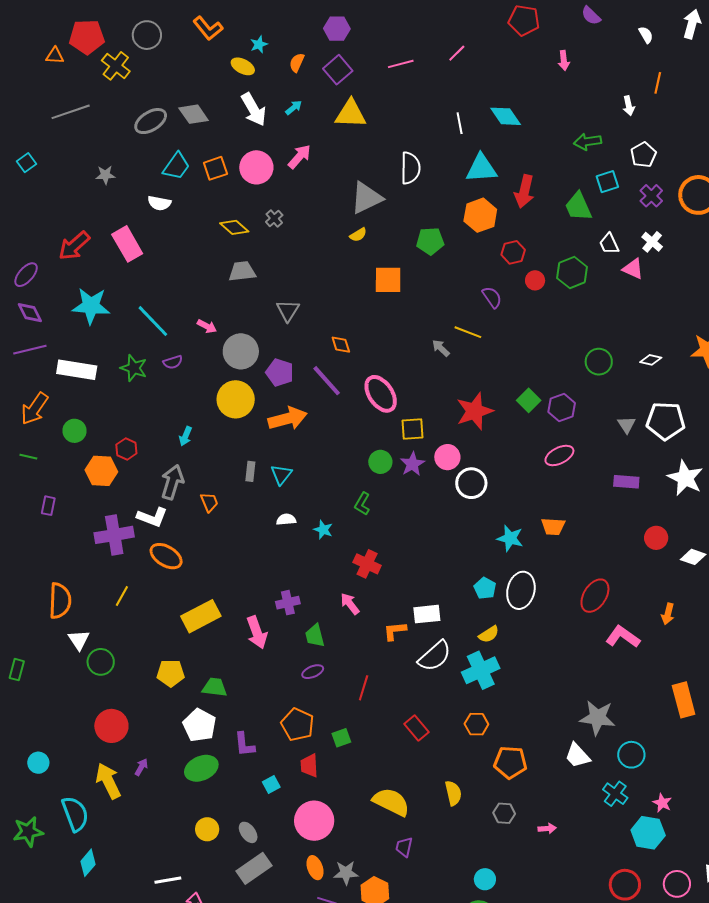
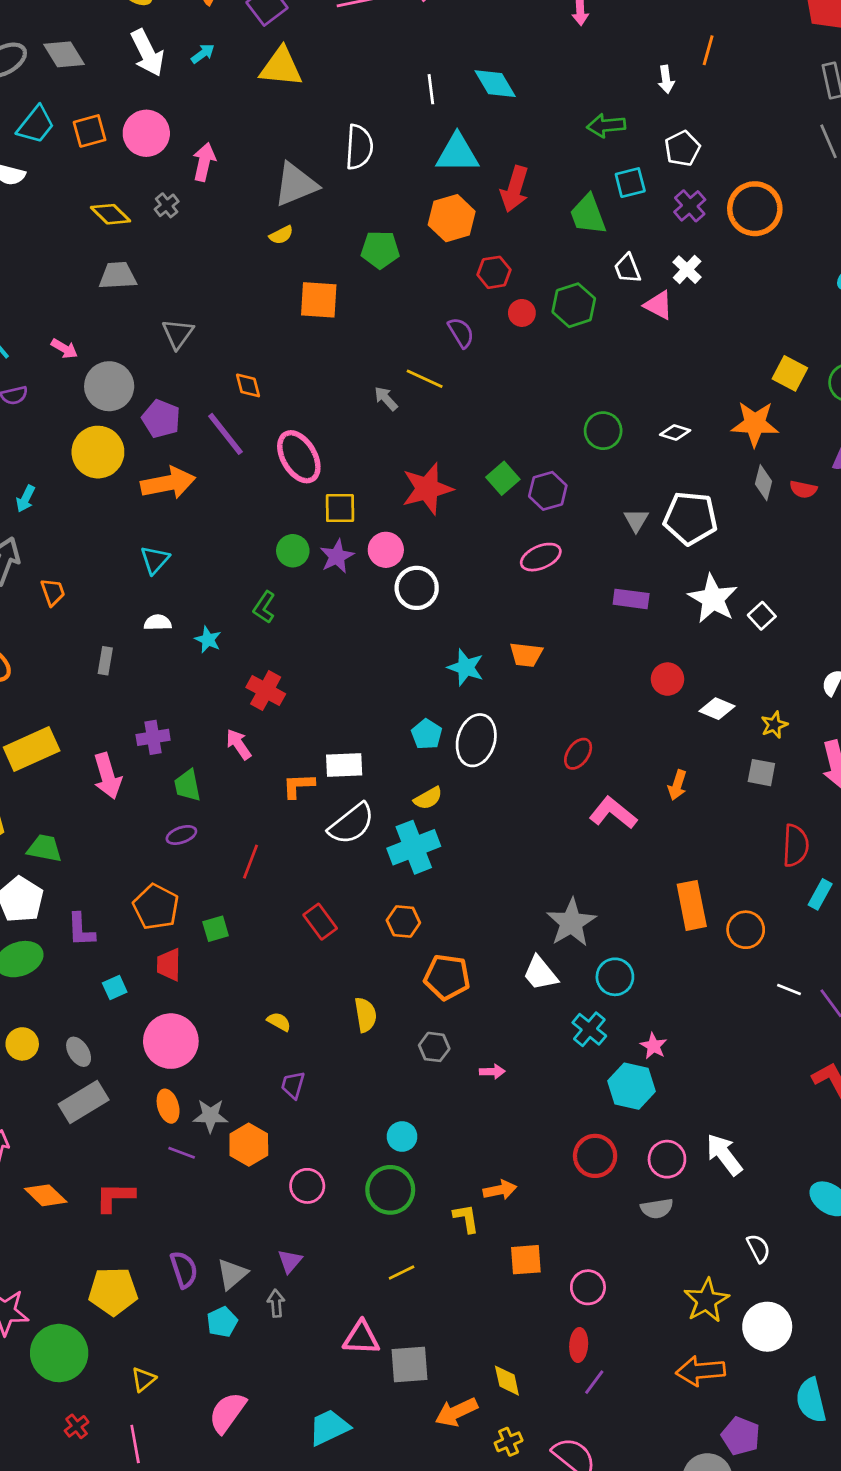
pink arrow: (299, 157) -> (204, 162), moved, turned -32
gray rectangle: (250, 471) -> (105, 661), moved
red ellipse: (595, 596) -> (578, 754), size x0.7
gray star: (598, 718) -> (571, 923), turned 30
yellow semicircle: (391, 802) -> (279, 1022), size x0.5

